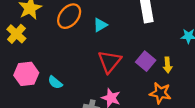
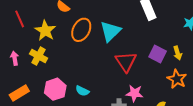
cyan triangle: (100, 25) -> (110, 31), size x1.6
orange star: (160, 93) -> (177, 79), turned 30

